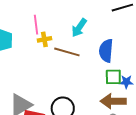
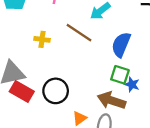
yellow cross: (44, 39) -> (42, 39), moved

